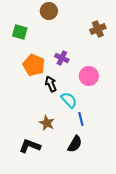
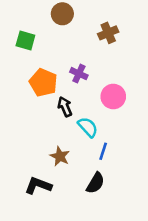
brown cross: (98, 29) -> (108, 33), moved
blue line: (81, 119) -> (103, 151), turned 32

